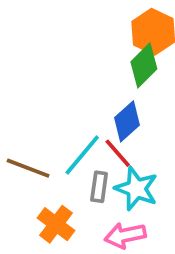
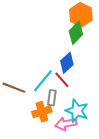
cyan star: (136, 189) -> (77, 111), moved
orange cross: (56, 224) -> (42, 112), moved, turned 36

